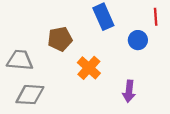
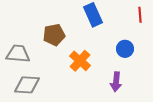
blue circle: (138, 40) -> (125, 49), moved

